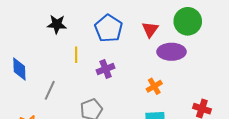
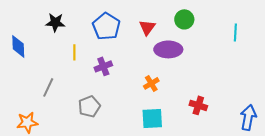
green circle: (188, 21) -> (184, 19), size x0.7
blue diamond: (19, 69) -> (18, 46), moved

